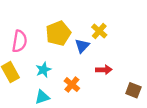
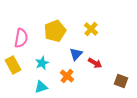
blue triangle: (82, 46) -> (76, 54), moved
red arrow: (104, 70) -> (95, 63), turned 32

